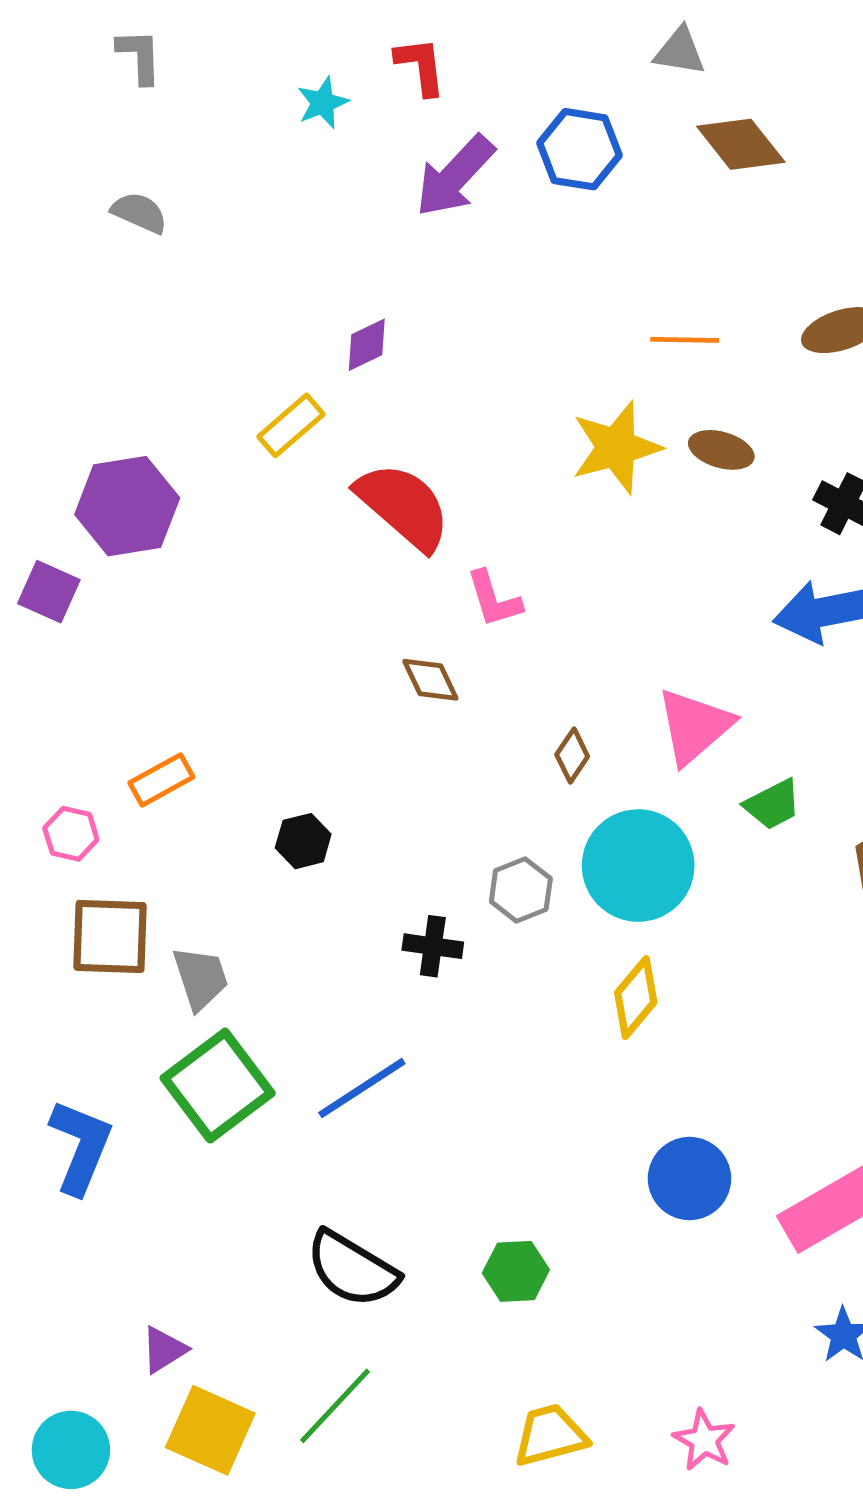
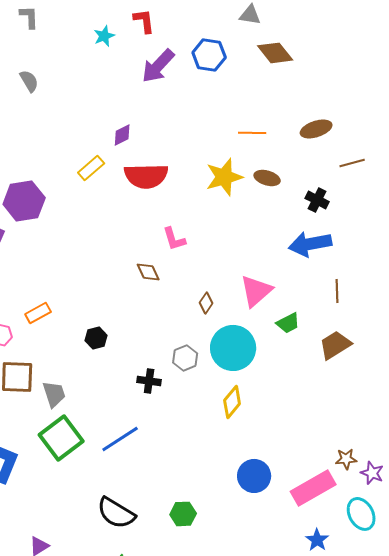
gray semicircle: (139, 213) -> (29, 81), turned 35
red semicircle: (403, 506) -> (146, 176), moved, turned 138

